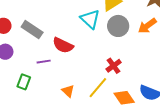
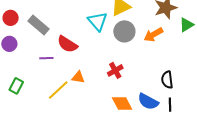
green rectangle: (24, 82) -> (16, 86), moved
yellow line: (98, 88) -> (58, 90), moved
orange triangle: (68, 91) -> (78, 77), moved, turned -40

